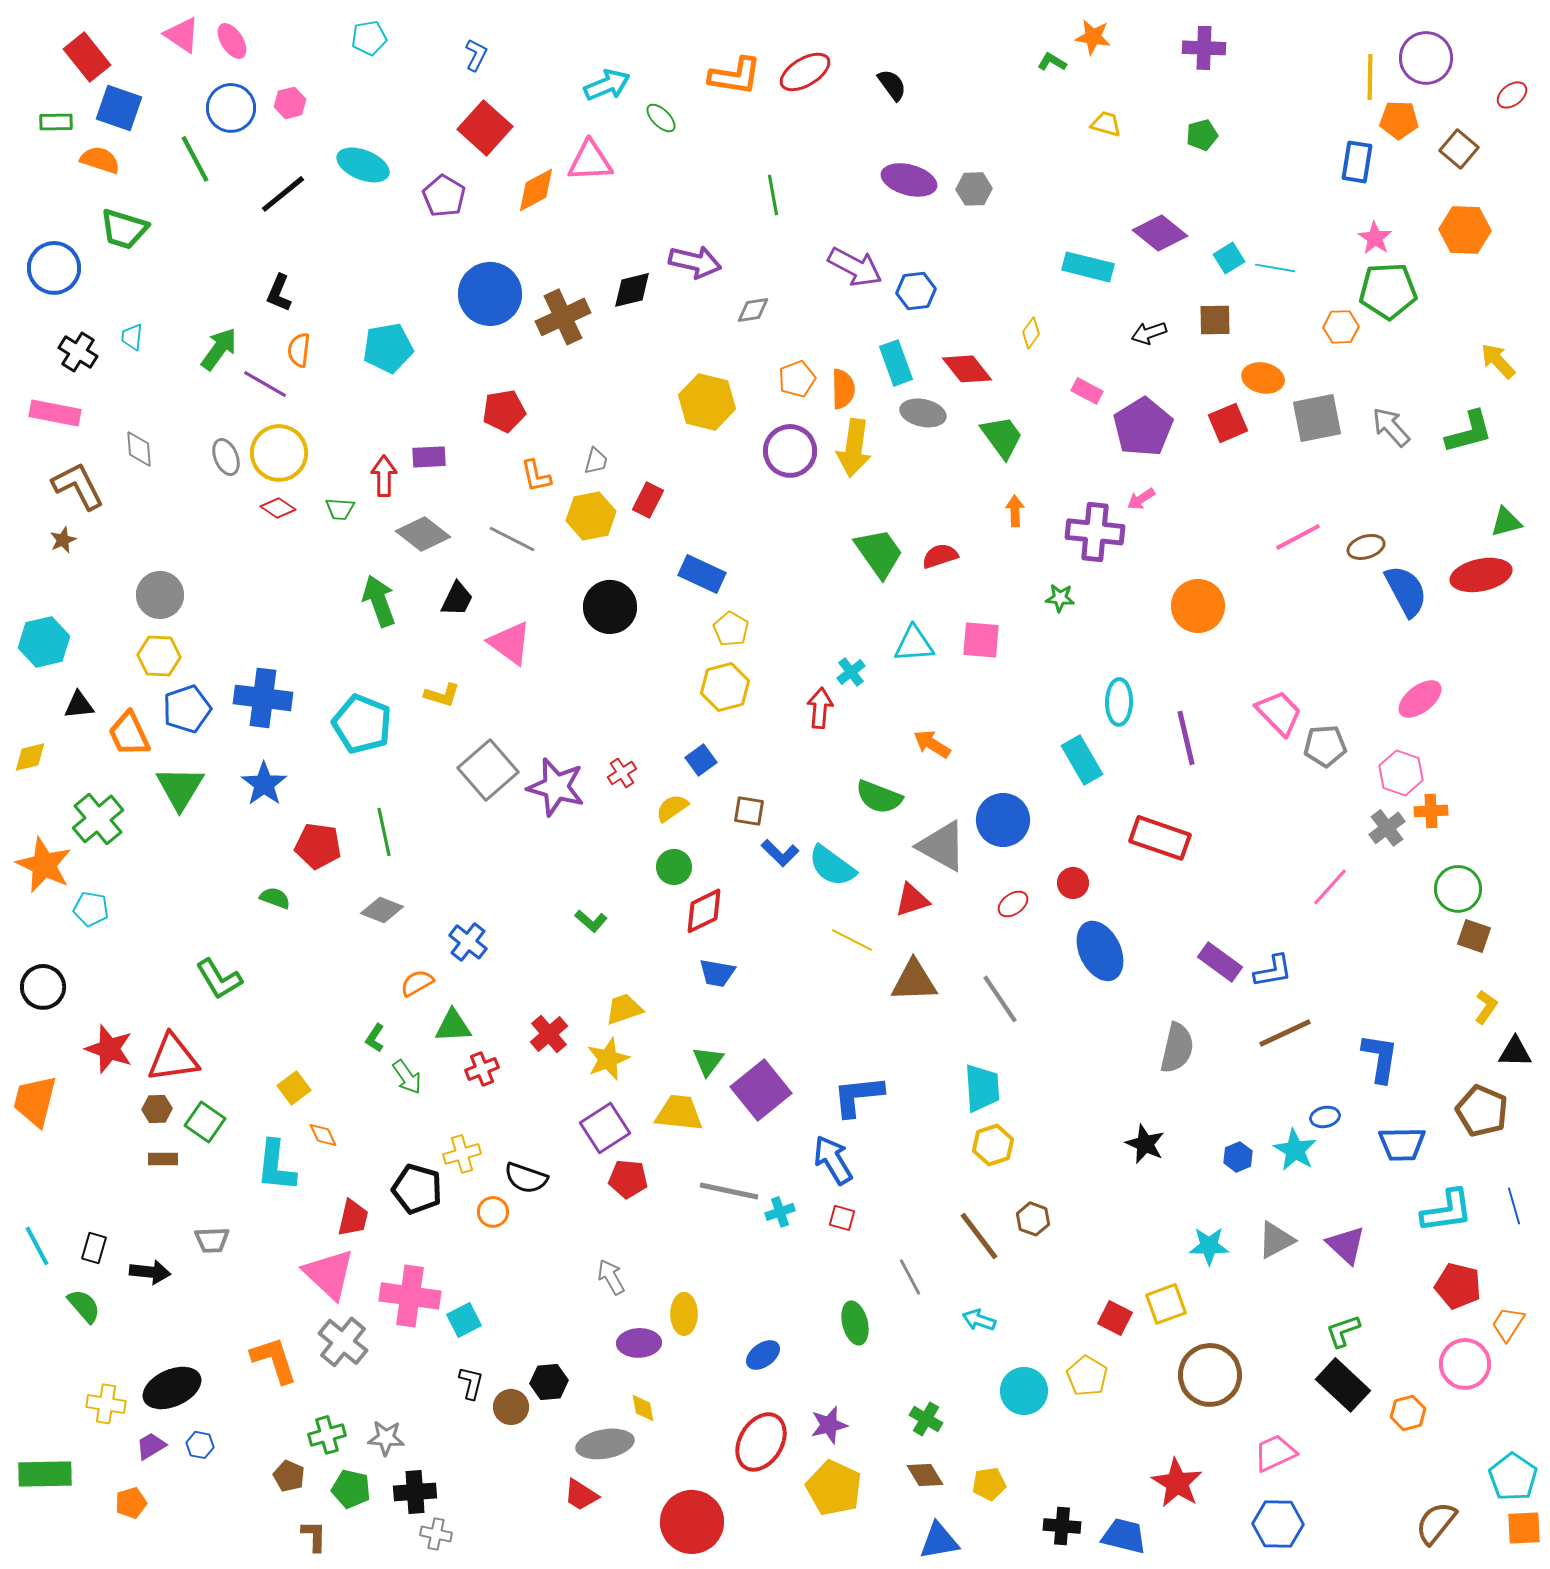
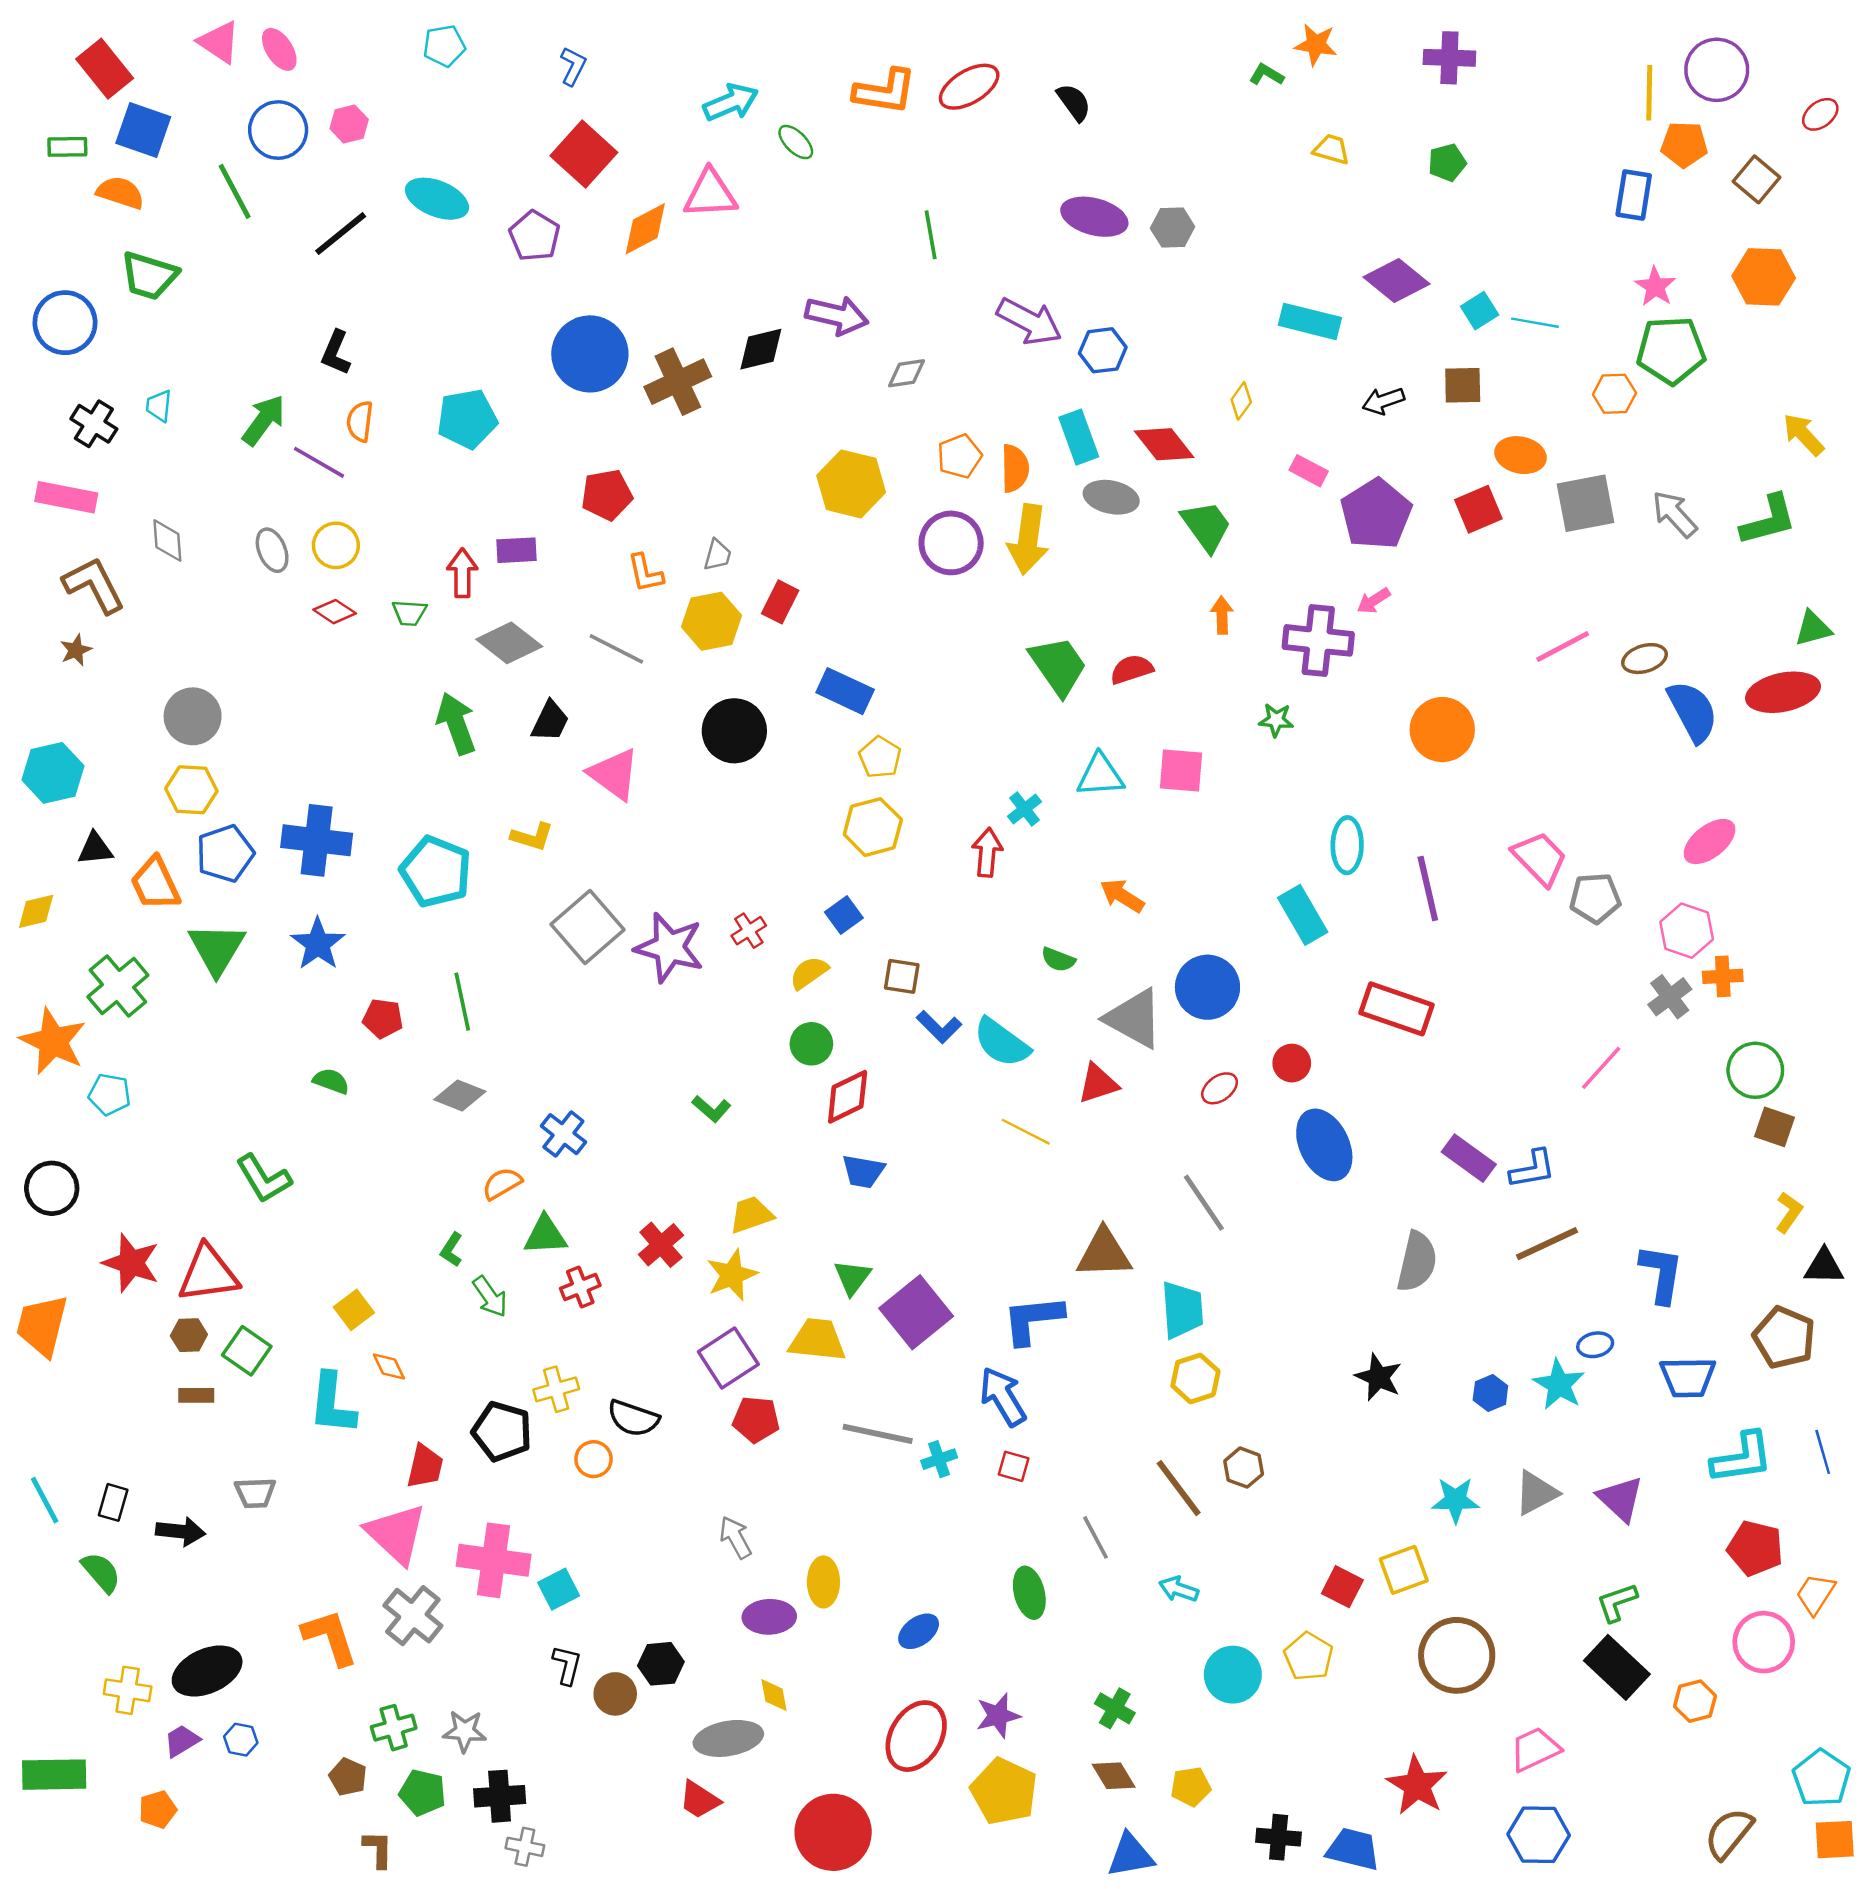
yellow circle: (279, 453) -> (336, 545), size x0.7
green semicircle: (879, 797) -> (1058, 960), size x0.6
red pentagon: (318, 846) -> (383, 1019), size x0.7
brown triangle: (914, 981) -> (1104, 1253), moved

